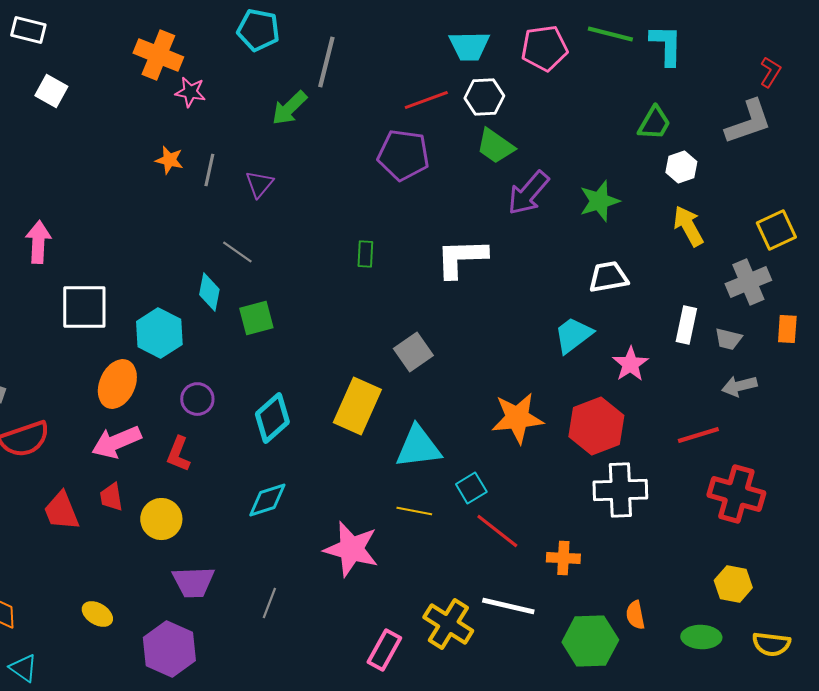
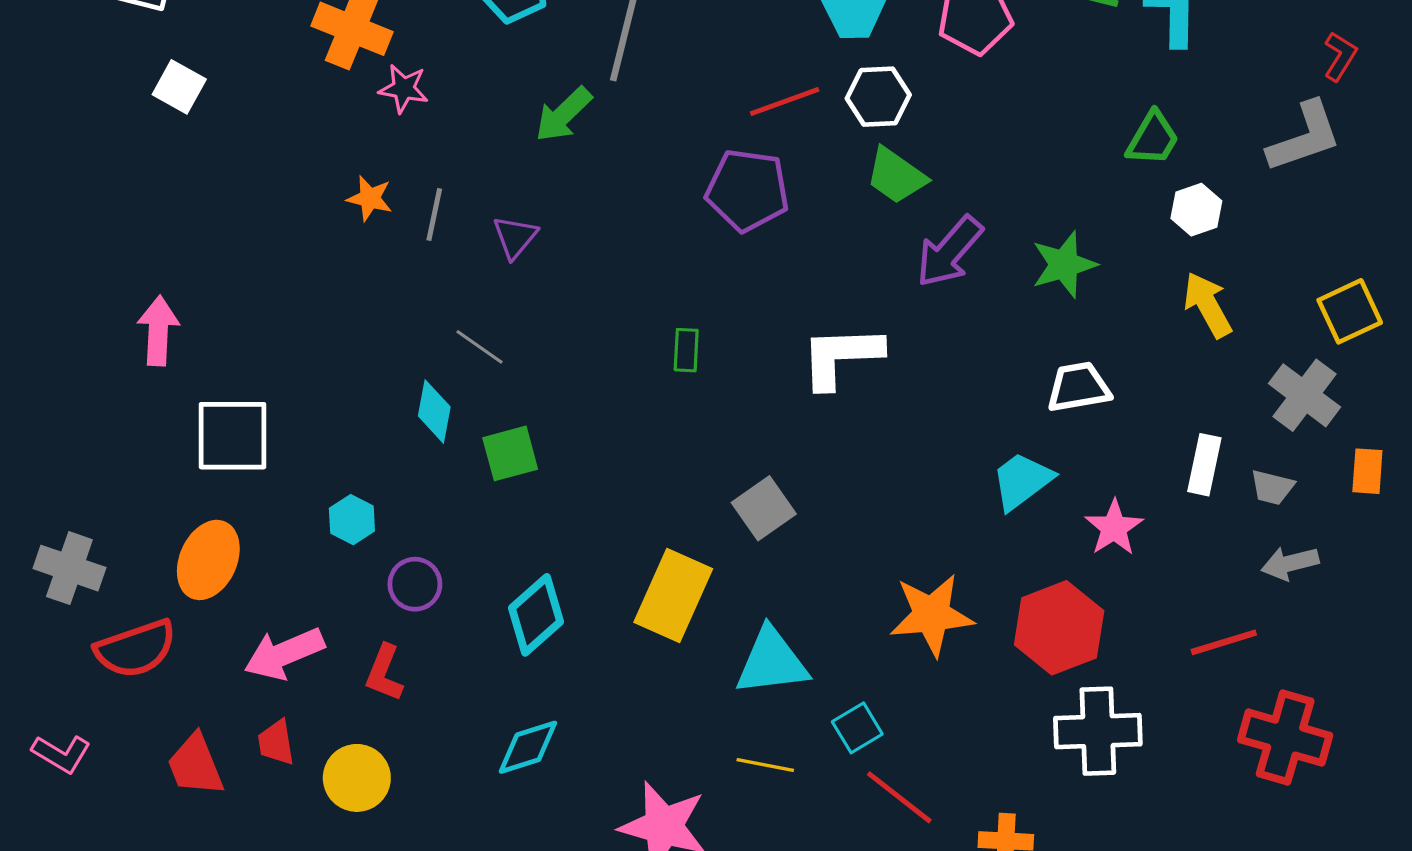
gray cross: (748, 282) -> (1305, 395), turned -30
cyan hexagon: (159, 333) -> (352, 520), moved, size x0.6
orange ellipse: (117, 384) -> (208, 560), moved

